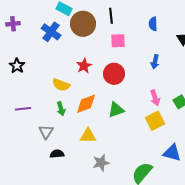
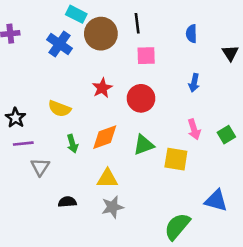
black star: (17, 66) -> (15, 118), moved
yellow semicircle: (61, 85) -> (59, 109), moved
yellow square: (155, 121) -> (176, 159), moved, turned 36
gray triangle: (46, 132) -> (40, 167), moved
gray star: (101, 163) -> (113, 207), moved

